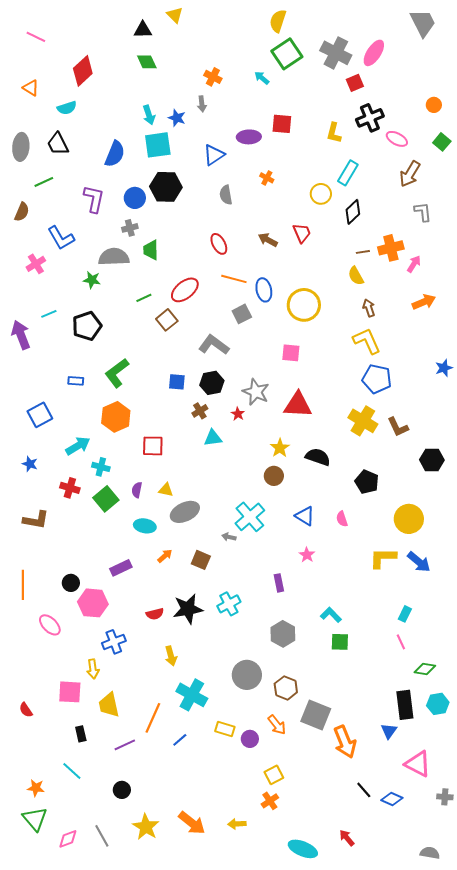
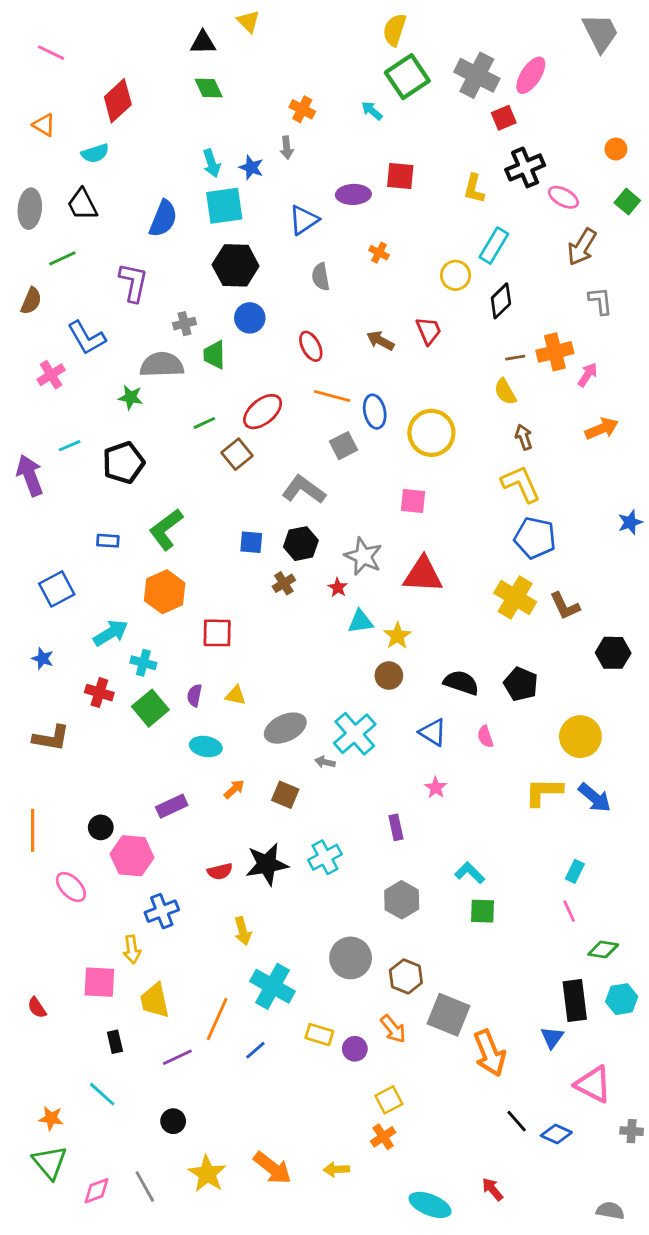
blue circle: (135, 198) -> (250, 318), moved
cyan triangle: (213, 438) -> (360, 622), moved
black semicircle: (318, 457) -> (461, 683), moved
gray ellipse: (185, 512) -> (285, 728), moved

